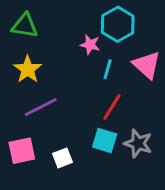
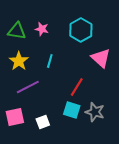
pink star: (90, 45) -> (42, 29), moved
cyan line: (108, 69) -> (50, 61), moved

